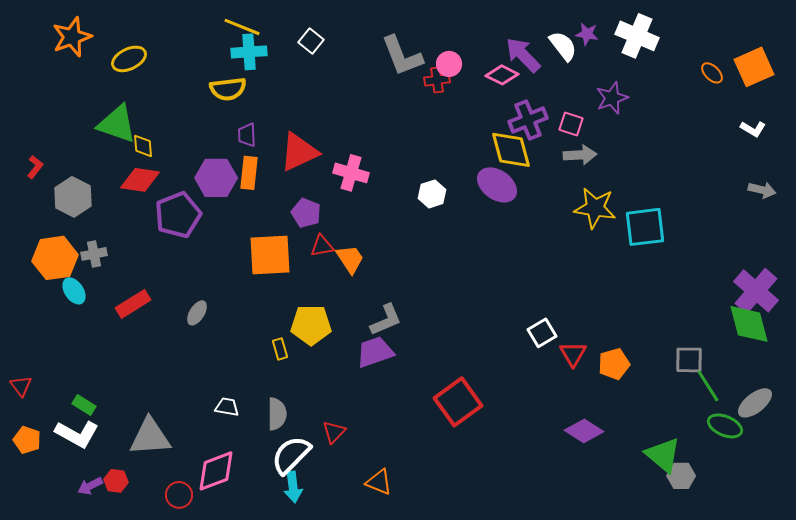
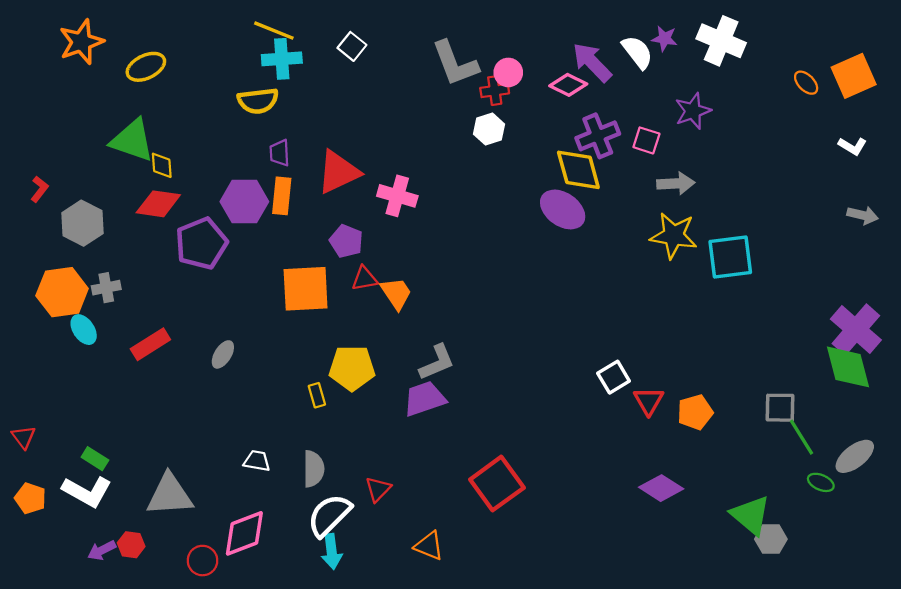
gray arrow: (580, 155) -> (676, 183), moved
white hexagon: (432, 194) -> (489, 129), moved
red square: (458, 402) -> (497, 484), moved
green ellipse: (725, 426) -> (821, 482), size x0.7

